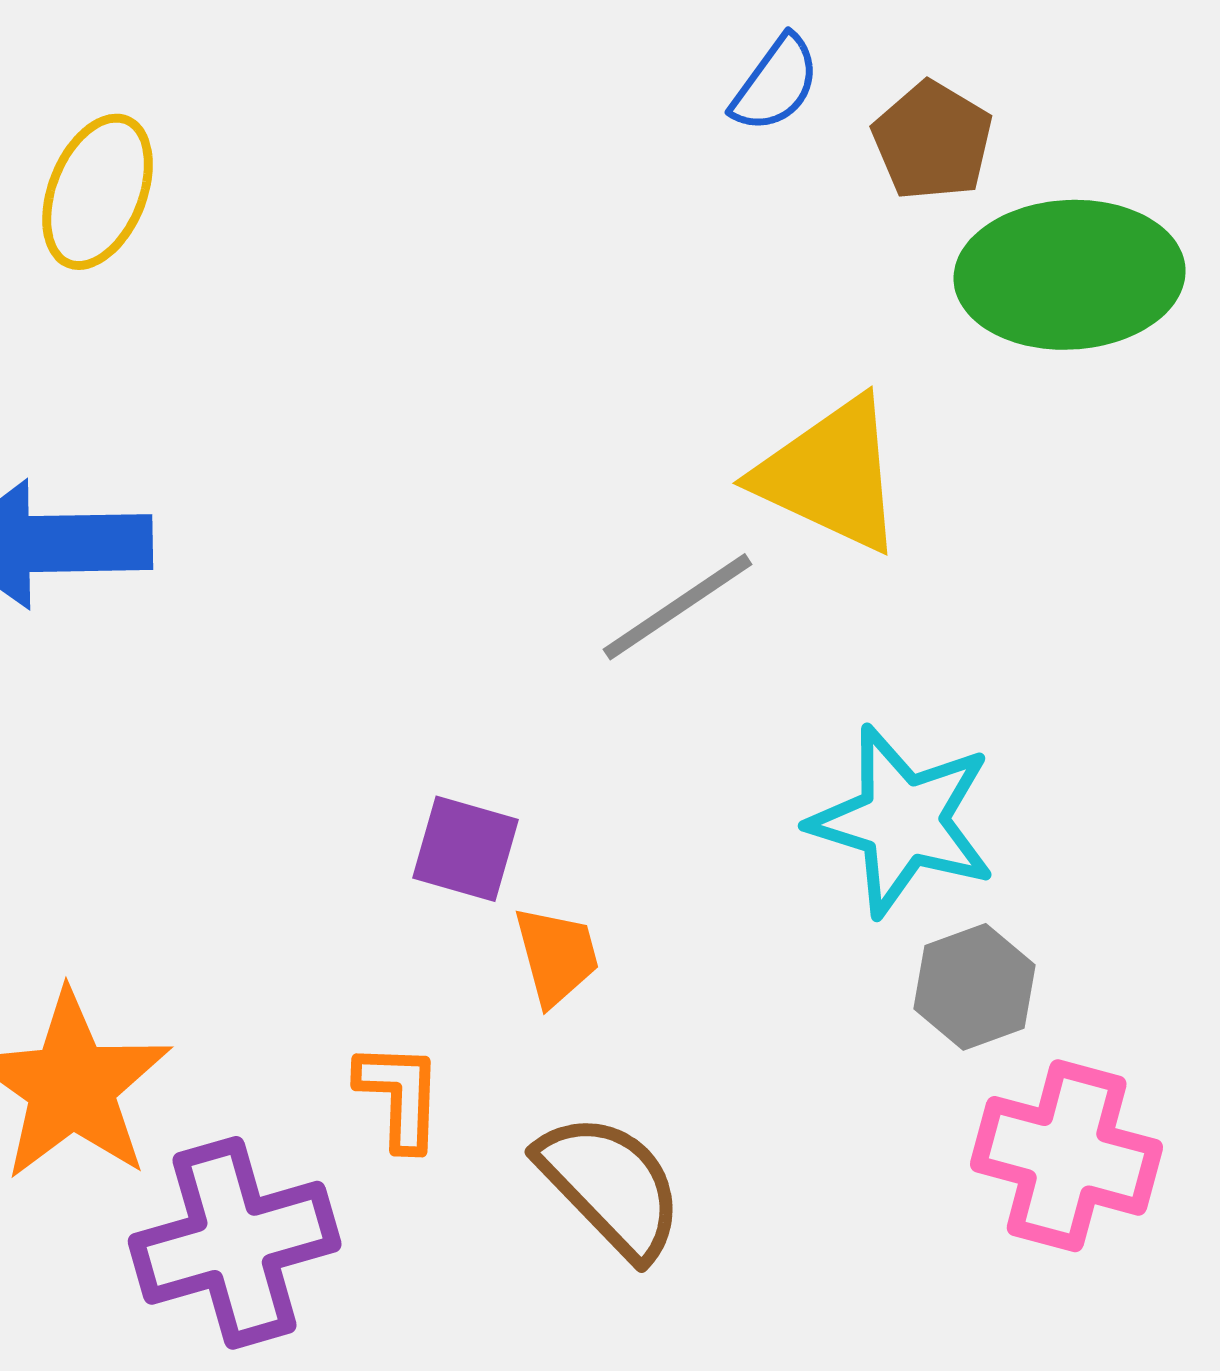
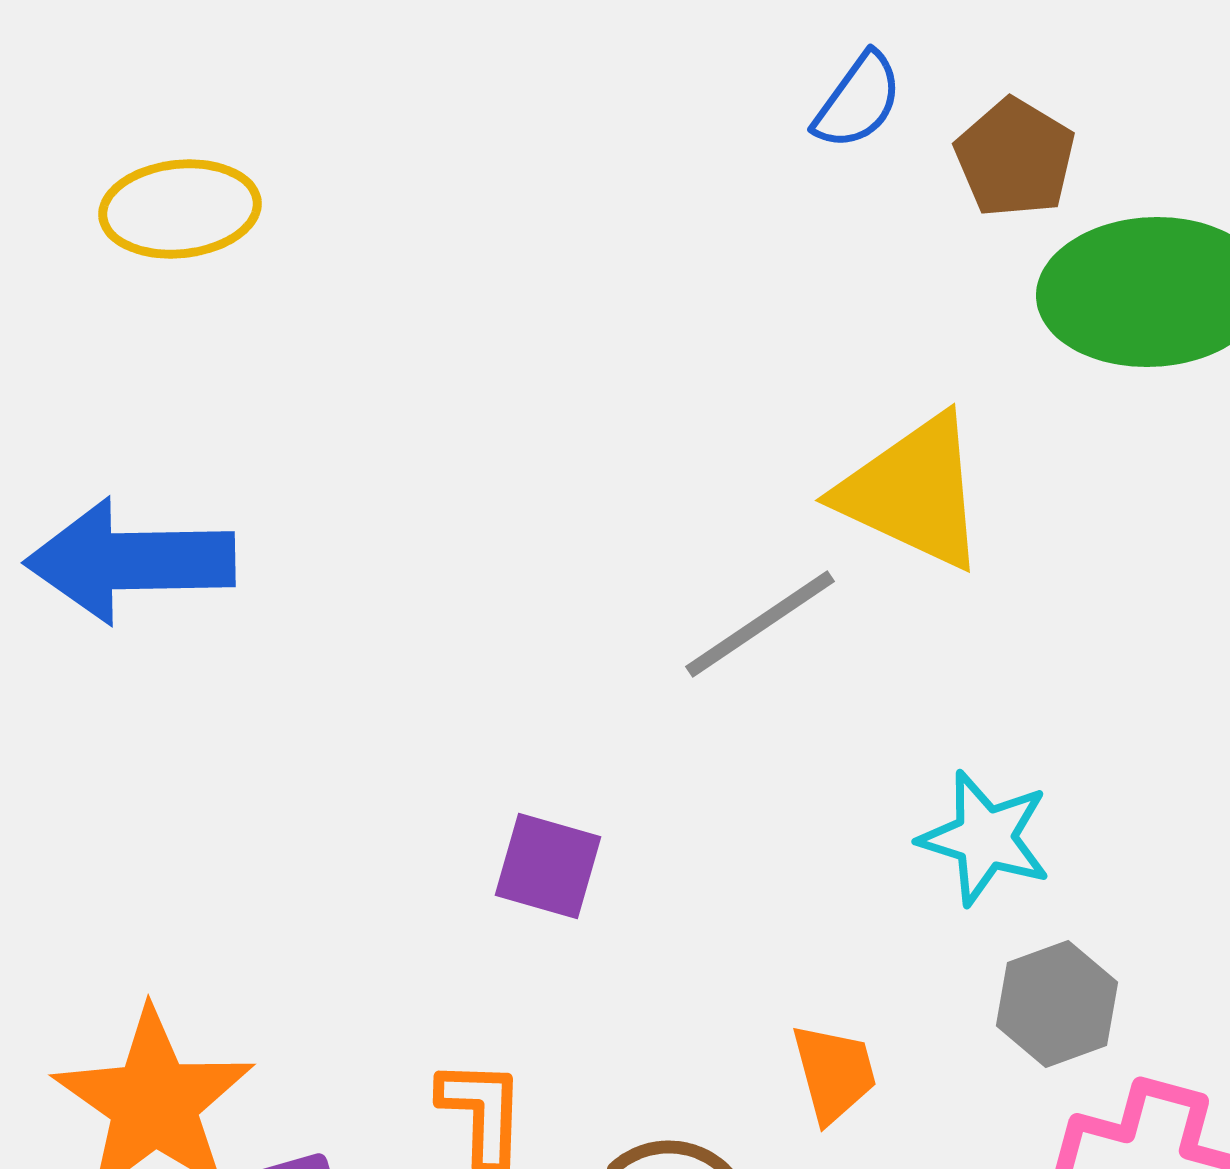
yellow ellipse: (98, 192) -> (180, 209), turned 62
cyan star: (903, 821) -> (985, 838), size x0.7
orange trapezoid: (557, 956) -> (834, 1073), moved

